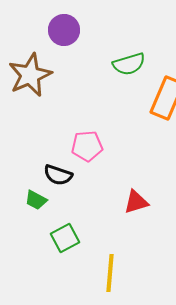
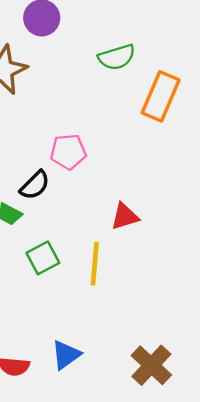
black semicircle: (58, 175) -> (35, 185), turned -64
yellow line: (110, 273) -> (95, 264), moved

